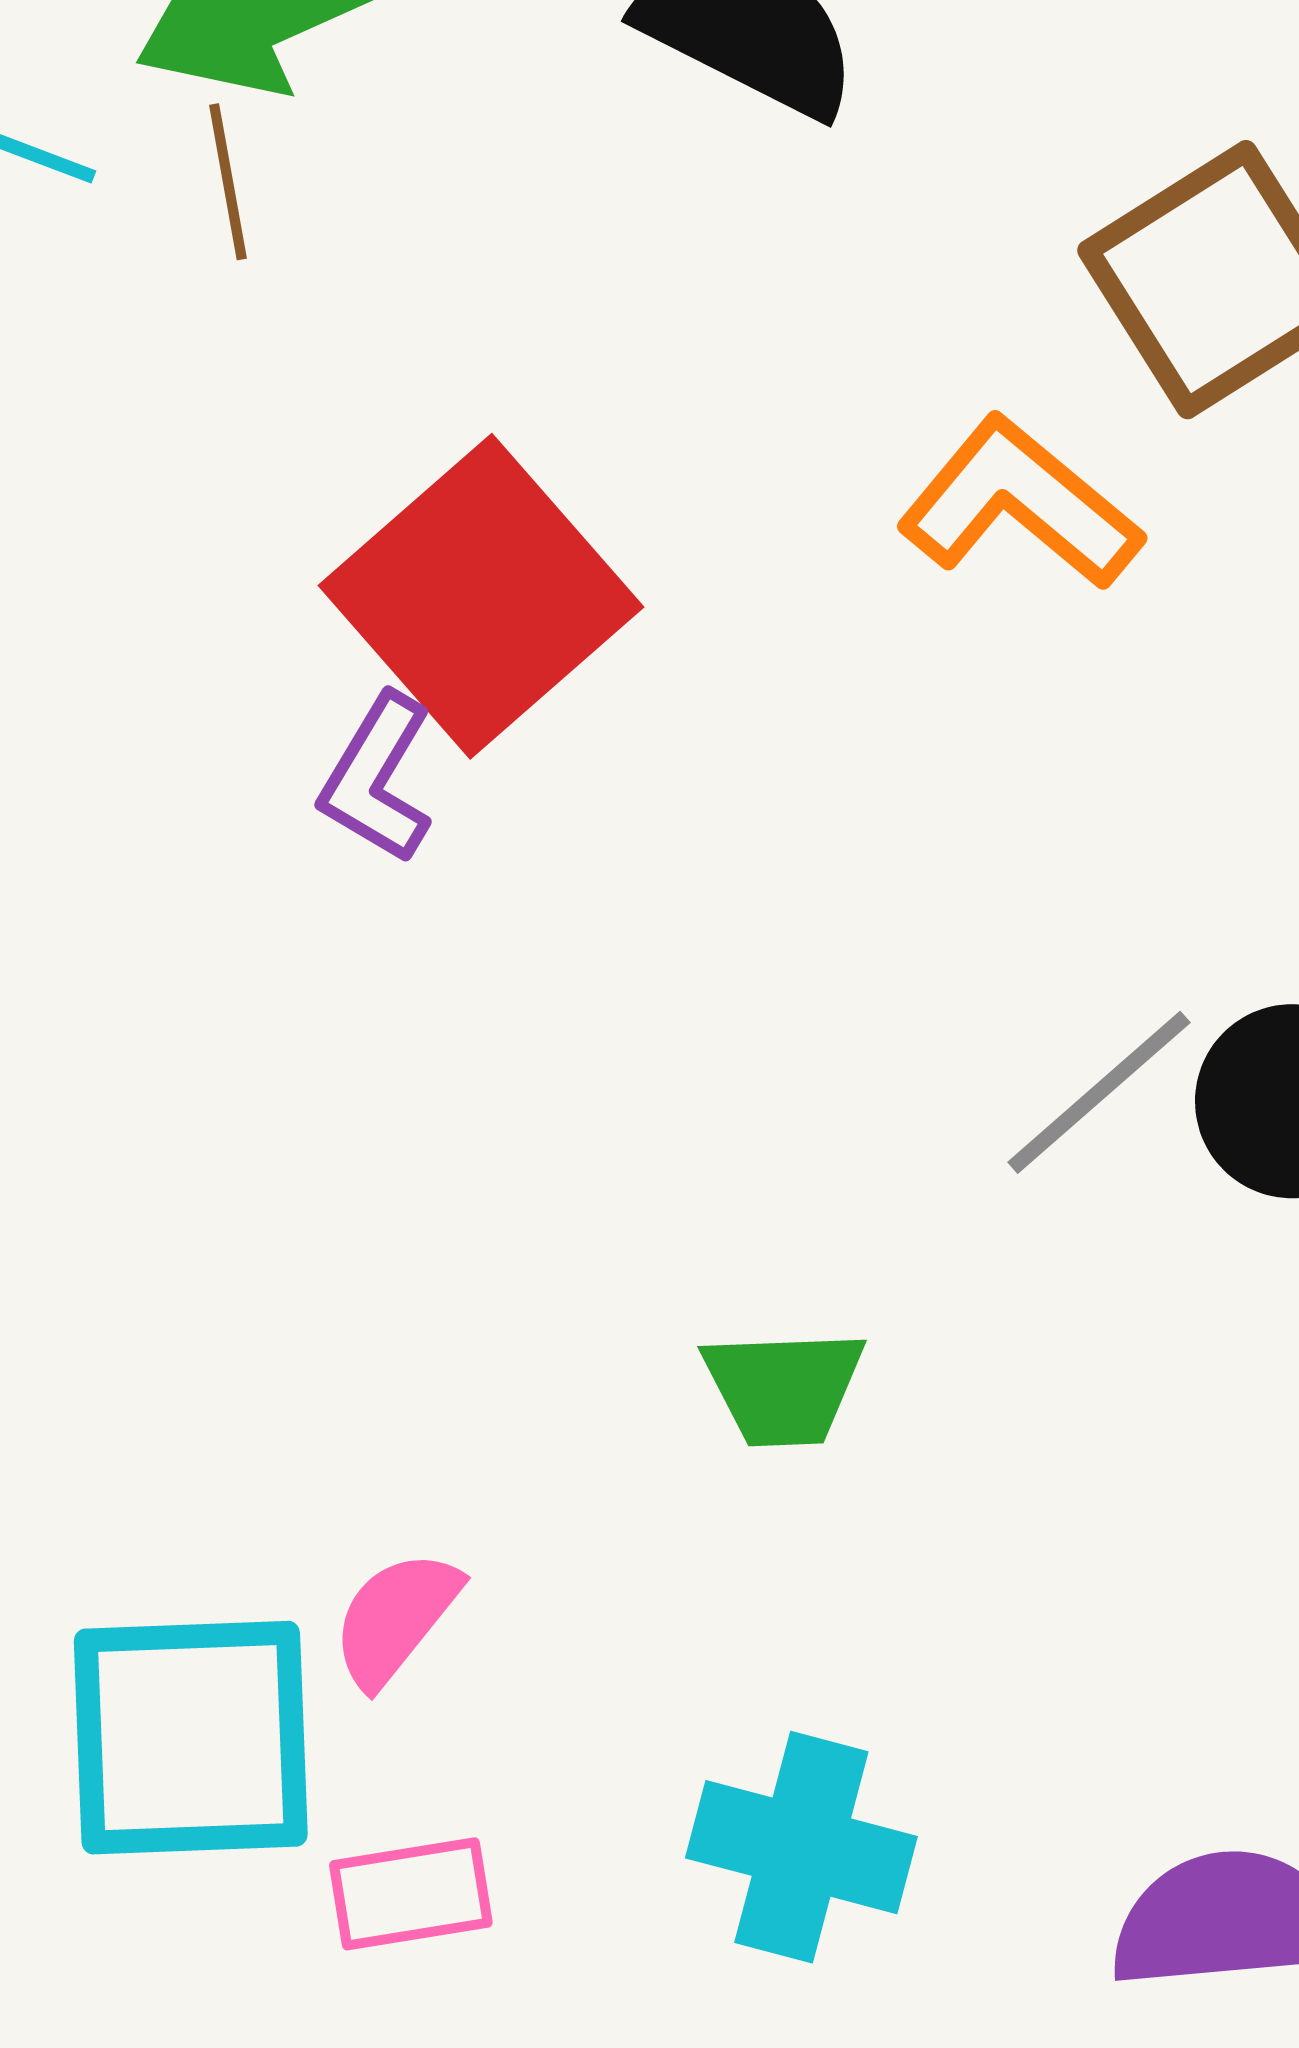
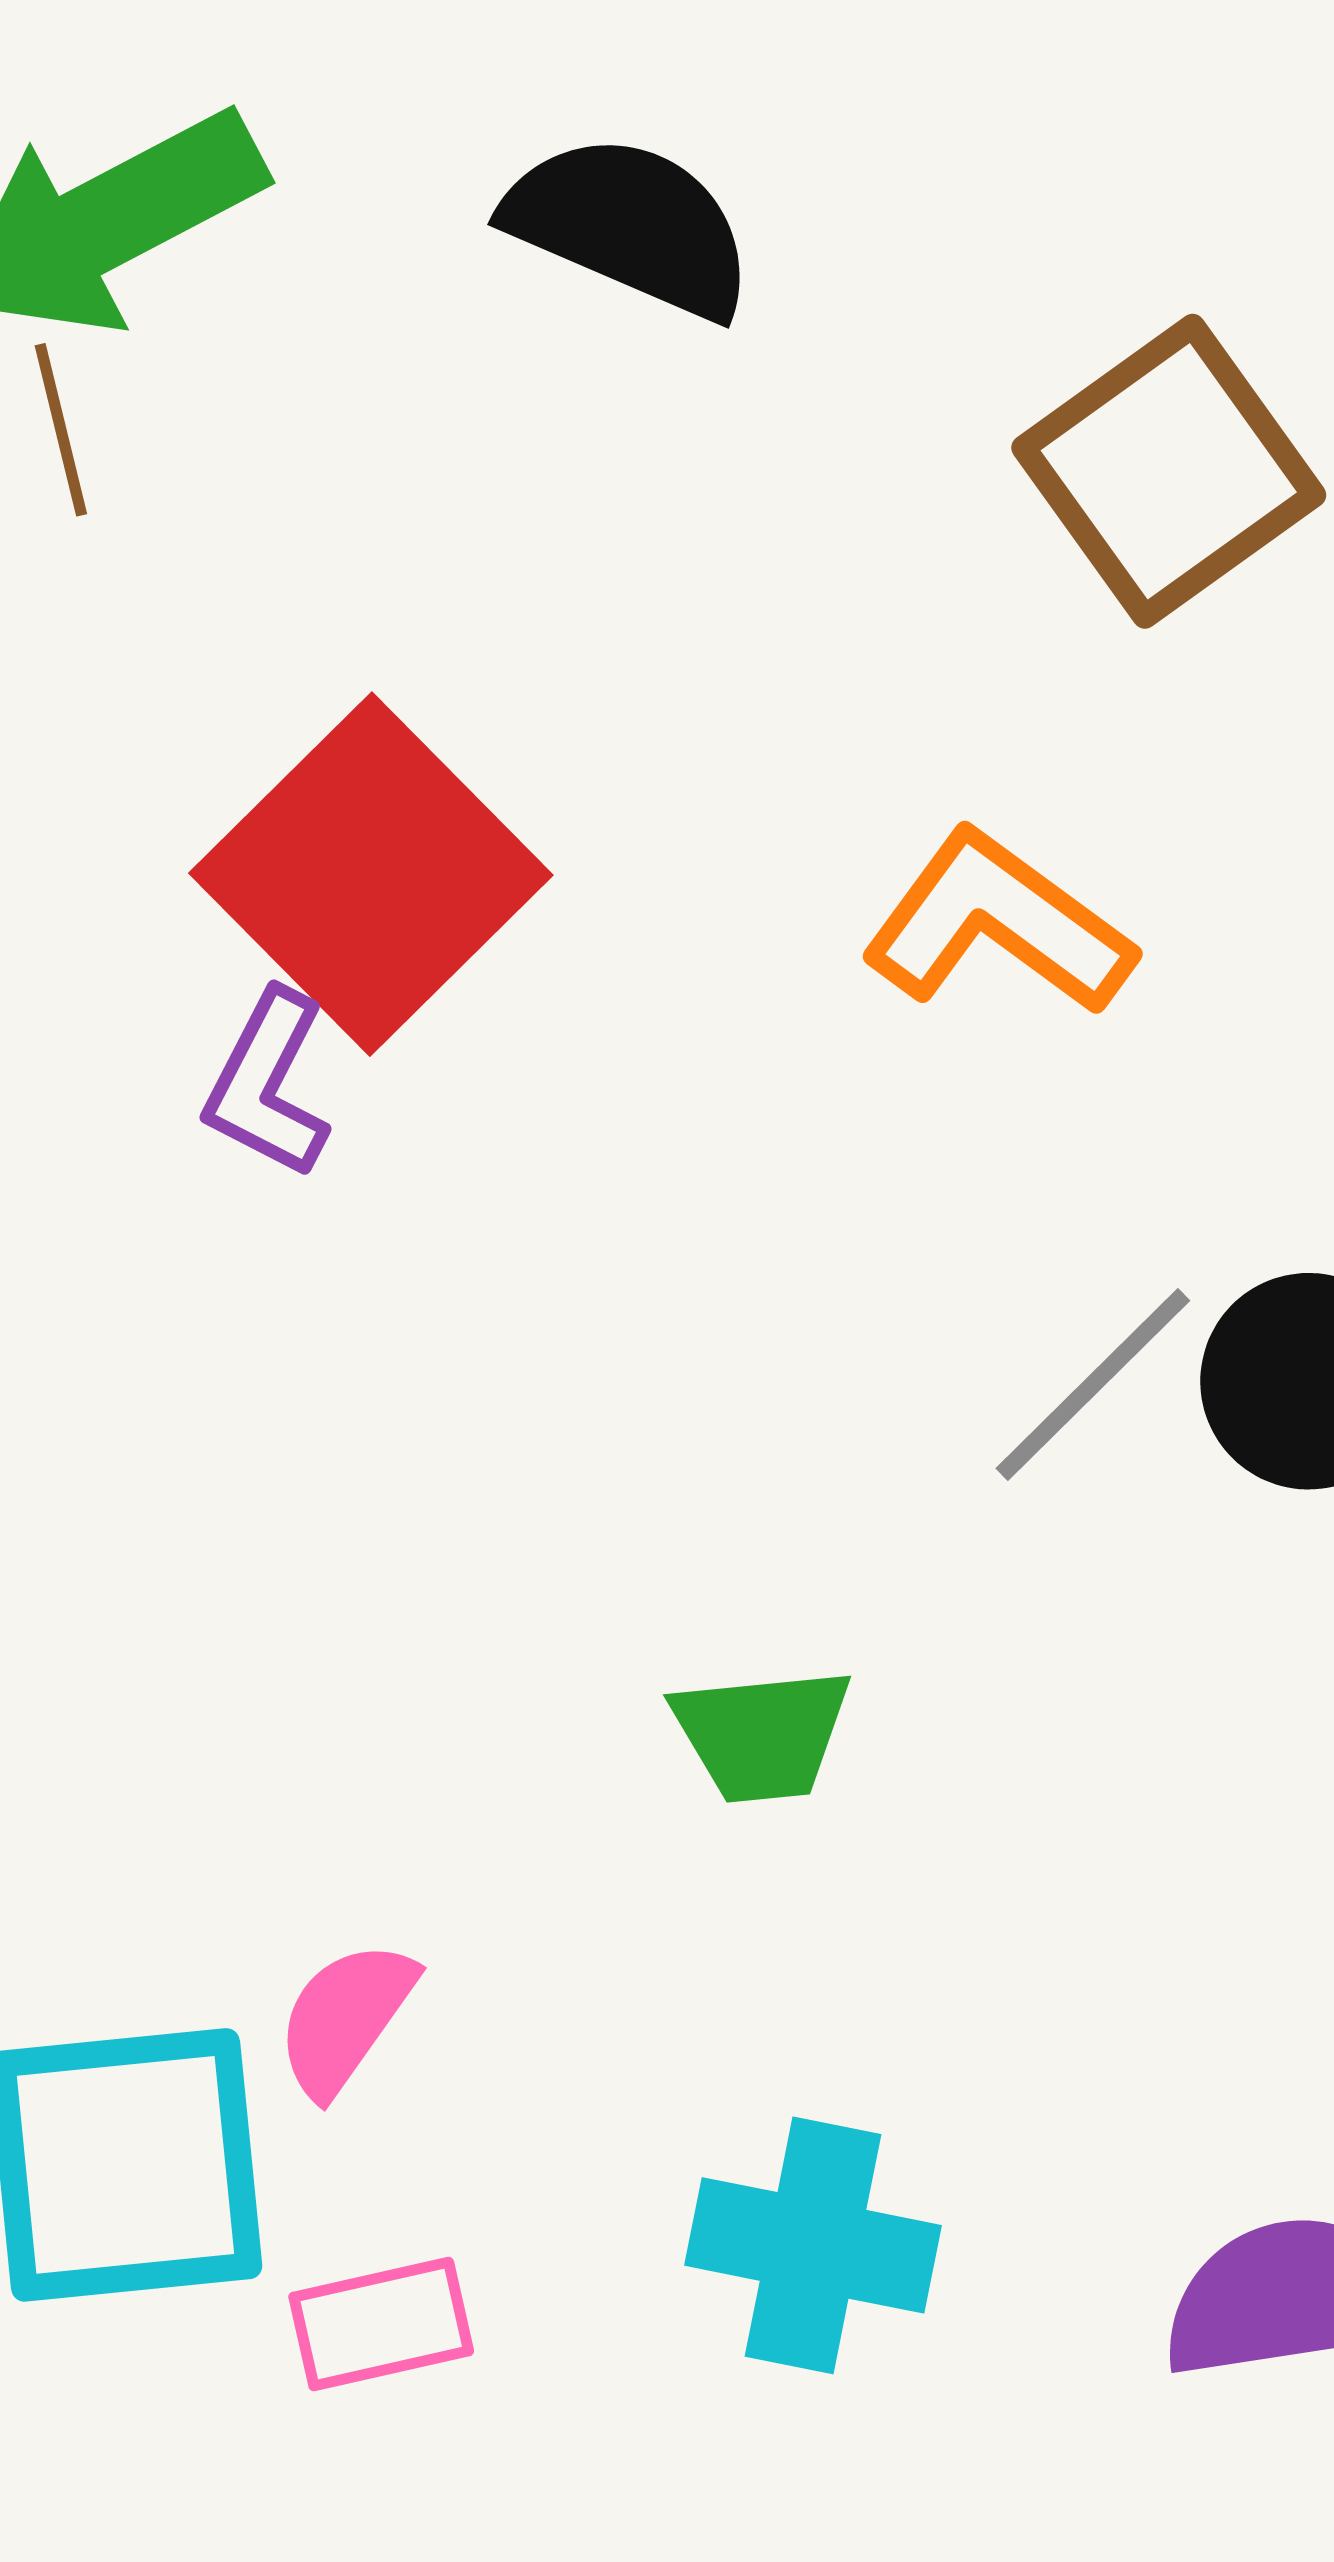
orange L-shape: (1020, 504) -> (998, 923), moved

